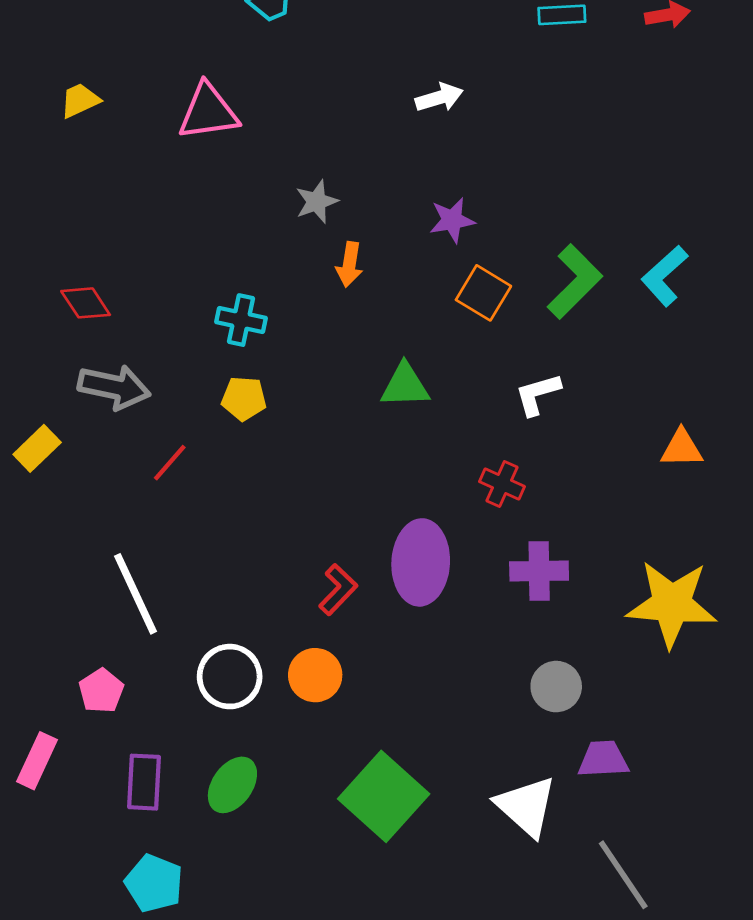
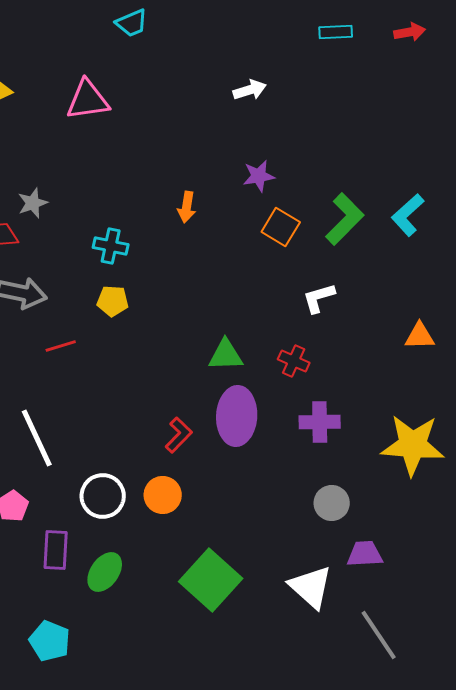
gray star: (317, 202) -> (33, 203), moved
green triangle: (405, 386) -> (226, 355), moved
red line: (170, 463) -> (61, 346), turned 32
purple rectangle: (144, 782) -> (56, 550), moved

